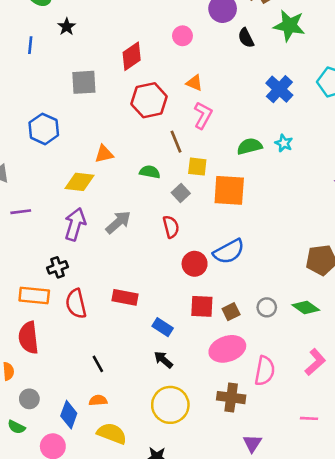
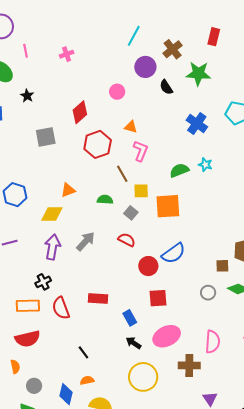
blue hexagon: (44, 129) -> (15, 195), moved
red semicircle: (171, 227) -> (127, 240), turned -42
brown square: (231, 312) -> (222, 266), moved, turned 32
blue rectangle: (163, 327) -> (130, 318), turned 35
red semicircle: (29, 338) -> (28, 339), turned -90
pink ellipse: (227, 349) -> (167, 336), moved

